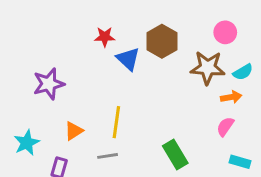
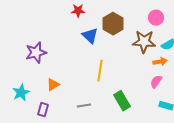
red star: (105, 37) -> (78, 11), moved
yellow line: (116, 122) -> (100, 71), moved
gray line: (108, 156) -> (84, 106), moved

